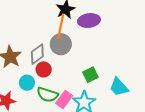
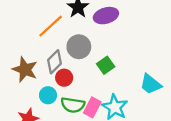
orange line: (61, 26) -> (51, 26), moved, turned 45
green square: (90, 75) -> (106, 65), moved

